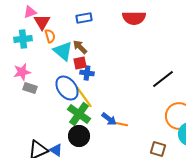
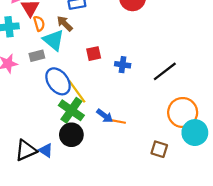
brown arrow: (80, 47) -> (65, 24), moved
red square: (80, 63) -> (94, 54), moved
blue cross: (87, 73) -> (123, 65), moved
gray rectangle: (30, 88) -> (37, 56), moved, turned -32

